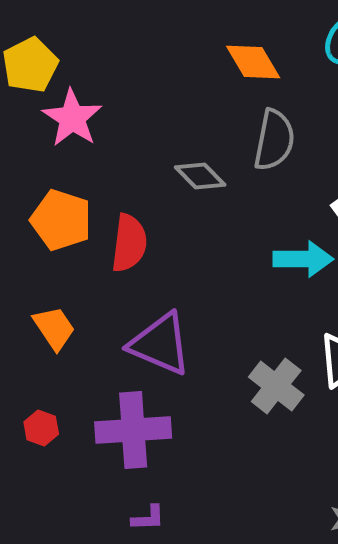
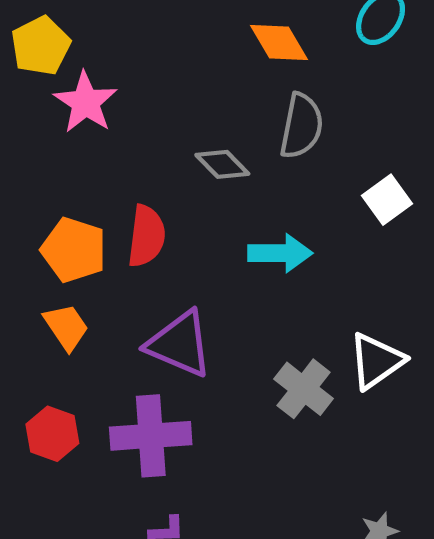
orange pentagon: (61, 220) -> (74, 250), moved
cyan arrow: (303, 259) -> (280, 253), moved
red hexagon: (41, 428) -> (52, 434), size x1.4

